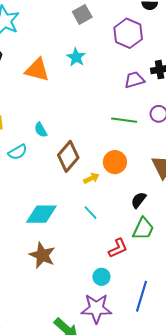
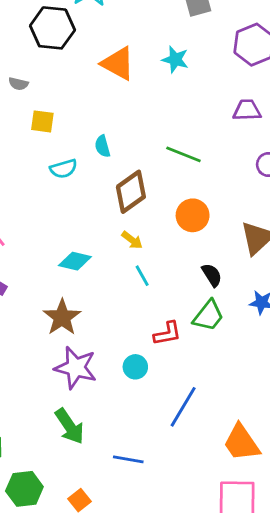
cyan star: (76, 57) -> (175, 60), turned -30
green line: (124, 120) -> (183, 154), moved
yellow arrow: (91, 178) -> (132, 240), moved, turned 49
black semicircle: (139, 200) -> (212, 275), turned 96
cyan diamond: (41, 214) -> (75, 261), size x0.7
purple star: (96, 308) -> (76, 368), moved

